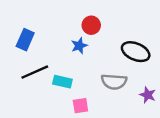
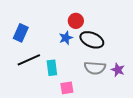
black ellipse: (136, 52) -> (92, 40), moved
cyan rectangle: (62, 82) -> (52, 68), turned 70
purple star: (148, 95) -> (118, 70), moved

